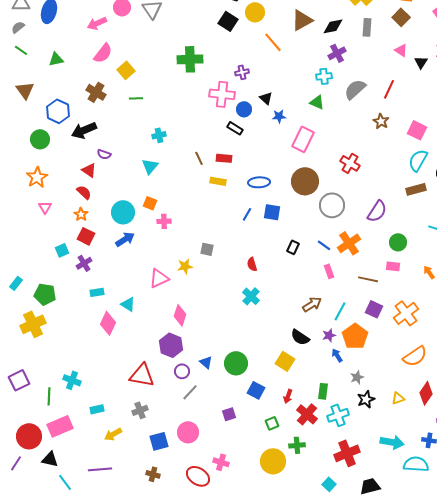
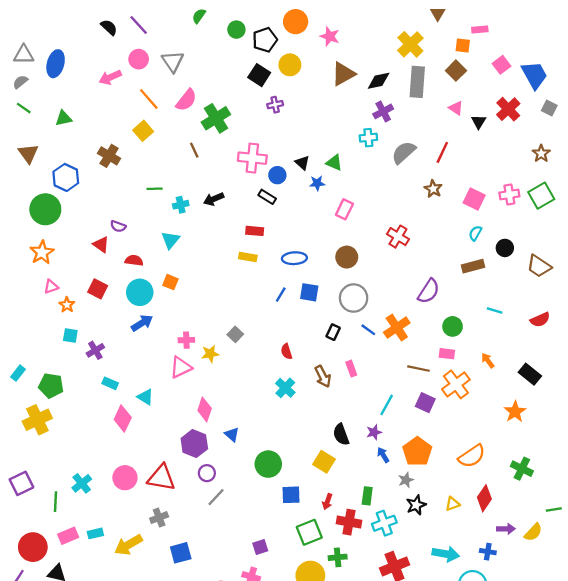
gray rectangle: (367, 27) -> (417, 82), size x1.5
orange line: (273, 42) -> (149, 99), moved
pink semicircle: (103, 53) -> (186, 100), moved
green cross: (190, 59) -> (216, 118), turned -30
purple cross: (242, 72) -> (275, 105), moved
green line: (136, 98) -> (155, 189), moved
green triangle: (317, 102) -> (334, 163), moved
black arrow: (84, 130) -> (214, 199), moved, size x0.7
green circle: (40, 139) -> (45, 209), size x1.4
pink rectangle: (303, 139) -> (344, 209), size x0.7
brown line: (199, 158) -> (194, 150), moved
cyan semicircle: (418, 160) -> (475, 233), size x0.6
brown circle: (305, 181) -> (347, 257), size x0.7
red semicircle: (84, 192) -> (134, 260), moved, turned -35
gray circle: (332, 205) -> (354, 298), moved
pink triangle: (45, 207) -> (51, 287), turned 40
orange star: (81, 214) -> (67, 305), moved
pink cross: (164, 221) -> (186, 340), moved
red square: (86, 236) -> (98, 289), moved
gray square: (207, 249) -> (235, 334), turned 32
cyan square: (62, 250) -> (70, 336), turned 32
pink rectangle: (329, 271) -> (351, 369), moved
cyan rectangle: (97, 292) -> (110, 383), turned 32
brown arrow: (312, 304) -> (323, 376), moved, turned 96
orange cross: (406, 313) -> (456, 384), moved
orange pentagon: (355, 336) -> (417, 452), moved
black semicircle: (300, 337) -> (341, 434), turned 36
blue triangle: (206, 362) -> (232, 434), moved
cyan cross: (72, 380) -> (82, 483), turned 30
blue square: (256, 390) -> (291, 495), turned -30
cyan rectangle: (97, 409) -> (95, 533), moved
purple square: (229, 414) -> (260, 547), moved
red cross: (307, 414) -> (349, 522), turned -30
green square: (272, 423) -> (309, 532), size x1.6
pink rectangle: (60, 426) -> (68, 536), size x0.7
pink circle: (188, 432) -> (125, 478), moved
yellow arrow: (113, 434) -> (128, 545), size x1.4

